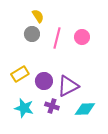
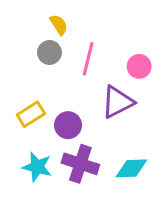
pink circle: (82, 37) -> (139, 66), moved
purple triangle: (68, 86) -> (117, 102), moved
purple cross: (52, 106) -> (80, 164), size x1.6

